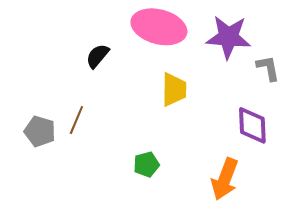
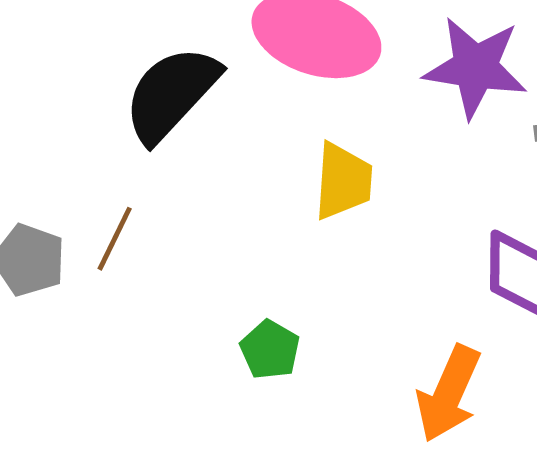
black semicircle: (97, 56) -> (171, 94), size x1.8
green pentagon: (146, 164) -> (270, 350), turned -30

